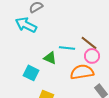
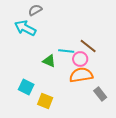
pink circle: (92, 56) -> (80, 59), moved
cyan square: (31, 73) -> (26, 87), moved

